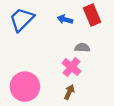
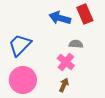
blue trapezoid: (22, 19) -> (20, 45), moved
blue arrow: (65, 19) -> (60, 18), size x1.5

